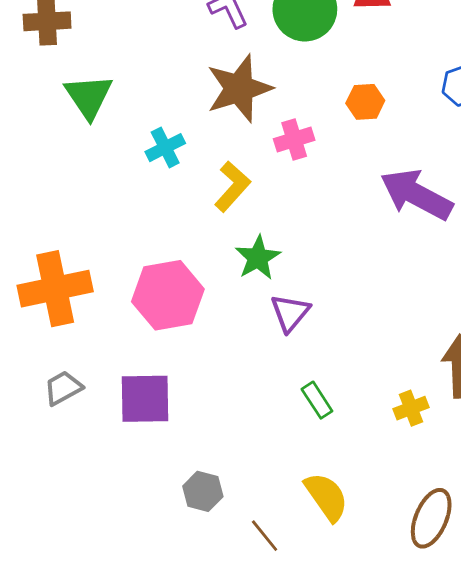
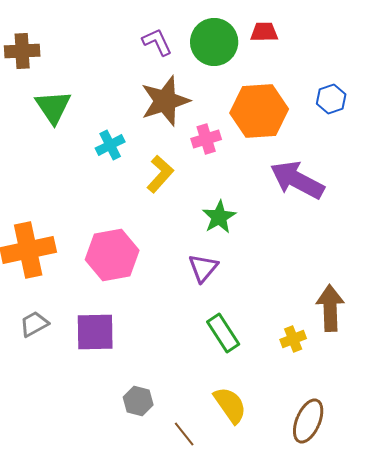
orange hexagon: (365, 102) -> (259, 111), size x2.0
green star: (258, 258) -> (219, 217), moved
green rectangle: (317, 400) -> (223, 333), size x1.4

